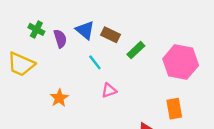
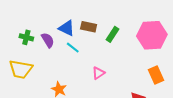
cyan line: (95, 62) -> (73, 48), moved

